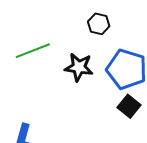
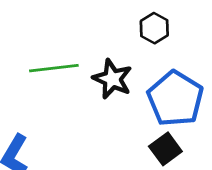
green line: (33, 51) -> (54, 68), moved

